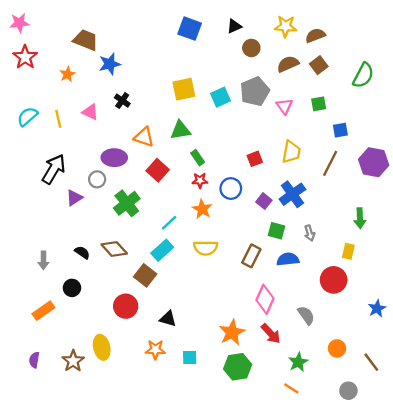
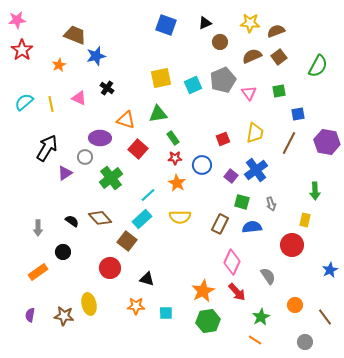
brown star: (73, 361) -> (64, 316), turned -30

